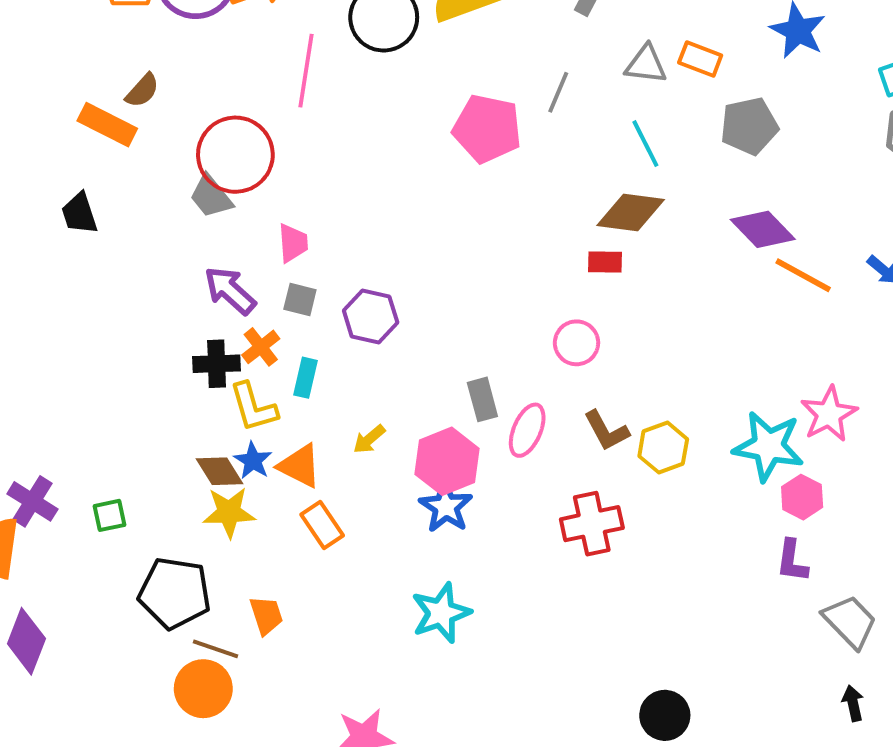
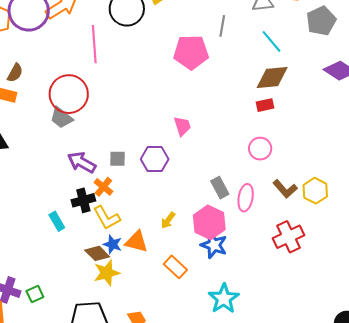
pink trapezoid: (293, 243) -> (182, 126), moved
cyan rectangle: (305, 378) -> (57, 221), moved, turned -30
green square: (110, 515) -> (35, 294), moved
orange rectangle: (322, 525) -> (175, 267), moved

